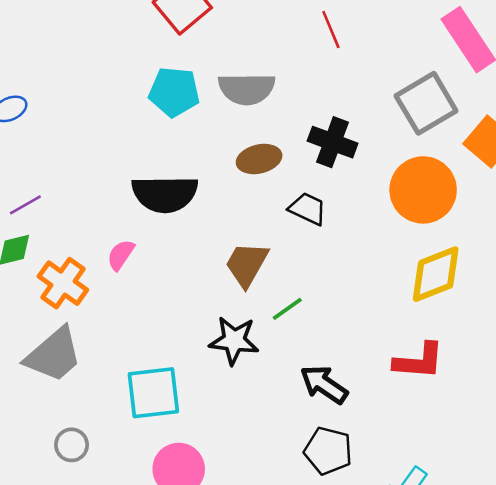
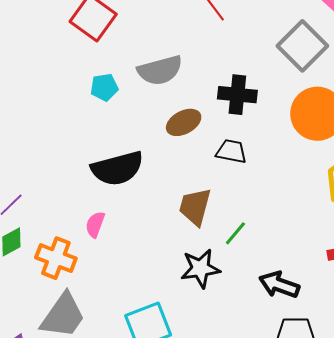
cyan pentagon: (174, 92) -> (104, 87), size x0.7

